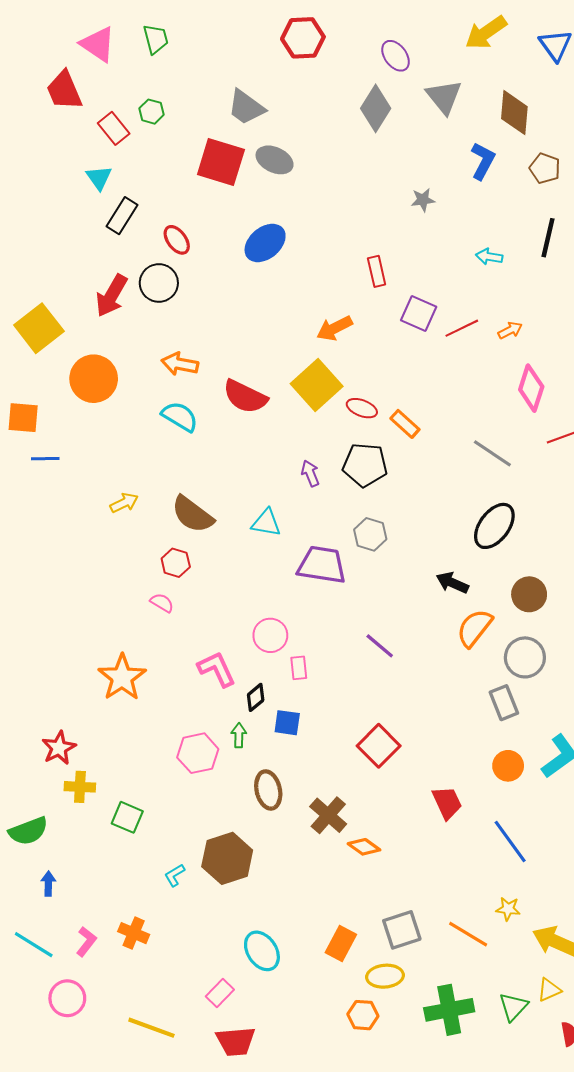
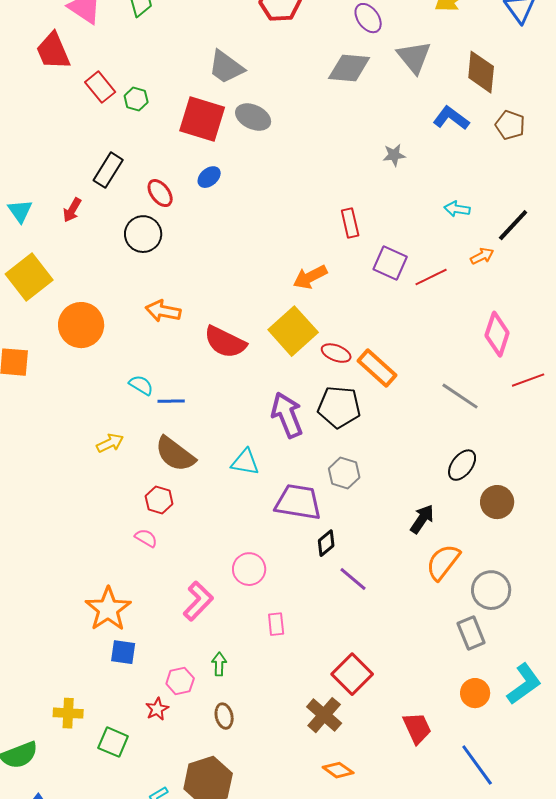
gray diamond: (376, 108) -> (349, 68), turned 63
green hexagon: (151, 112) -> (136, 99), moved
blue L-shape: (483, 161) -> (451, 118), turned -81
cyan triangle: (99, 178) -> (20, 211), moved
black line: (548, 238) -> (513, 225), moved, turned 30
blue ellipse: (265, 243) -> (209, 177), moved, size x0.6
red arrow: (112, 296) -> (72, 210), moved, size x0.6
orange arrow: (510, 330) -> (482, 256), moved
cyan semicircle: (180, 417) -> (141, 385), moved, size x0.7
orange rectangle: (405, 424) -> (377, 368), size x1.4
blue line: (45, 459) -> (171, 401), moved
purple arrow: (310, 473) -> (287, 415), size x1.8
black ellipse: (494, 526) -> (462, 465), size x0.7
black arrow: (452, 583) -> (422, 519), turned 100
brown circle: (529, 594) -> (497, 502), moved
pink rectangle: (299, 668) -> (276, 624), moved
pink L-shape: (217, 669) -> (198, 601), turned 69
black diamond: (256, 697) -> (326, 543), moved
blue square: (287, 723) -> (123, 652), moved
red star: (59, 748) -> (157, 709), moved, size x0.7
pink hexagon: (198, 753) -> (180, 681), size x0.7
brown ellipse: (268, 790) -> (224, 716), moved, size x0.7
brown cross: (328, 815) -> (324, 715), moved

